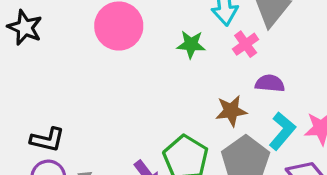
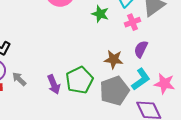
purple semicircle: (270, 83) -> (141, 49), turned -84

